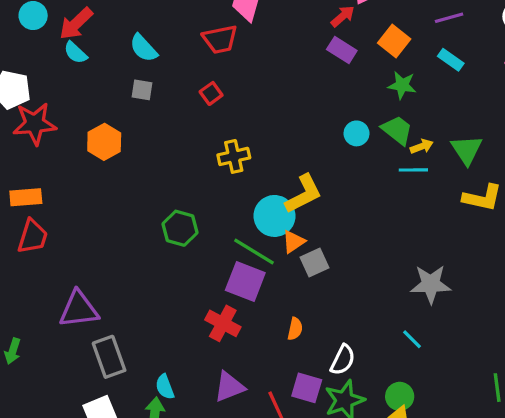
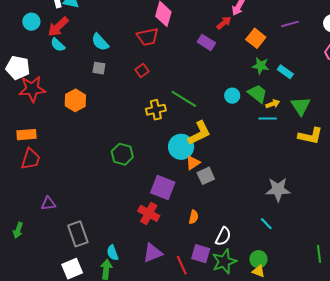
purple rectangle: (342, 50) -> (206, 42), moved
cyan rectangle: (451, 60) -> (285, 72), moved
green line: (254, 252) -> (184, 99), moved
purple triangle: (79, 309) -> (48, 204), moved, size x0.6

